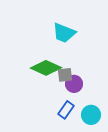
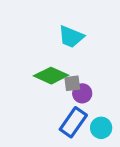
blue rectangle: (66, 110) -> (73, 122), size x1.5

